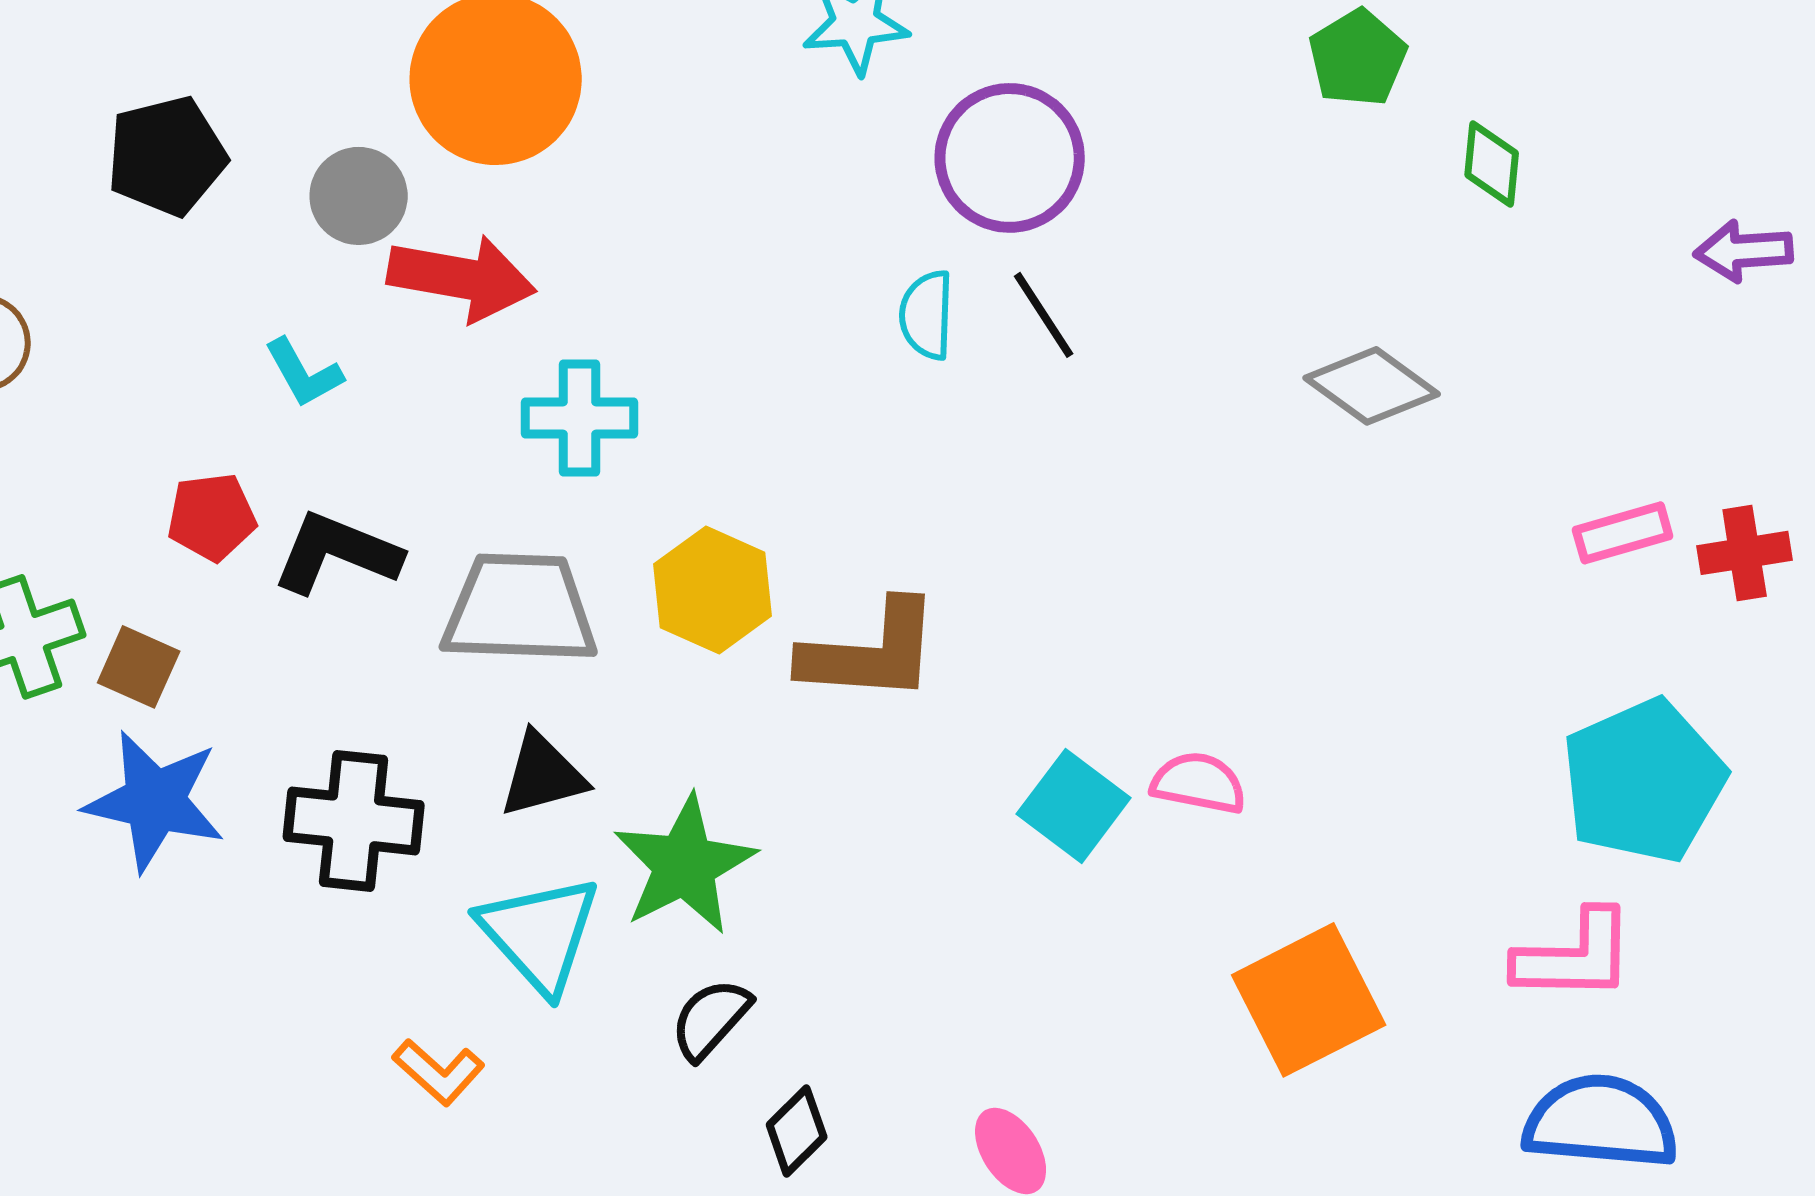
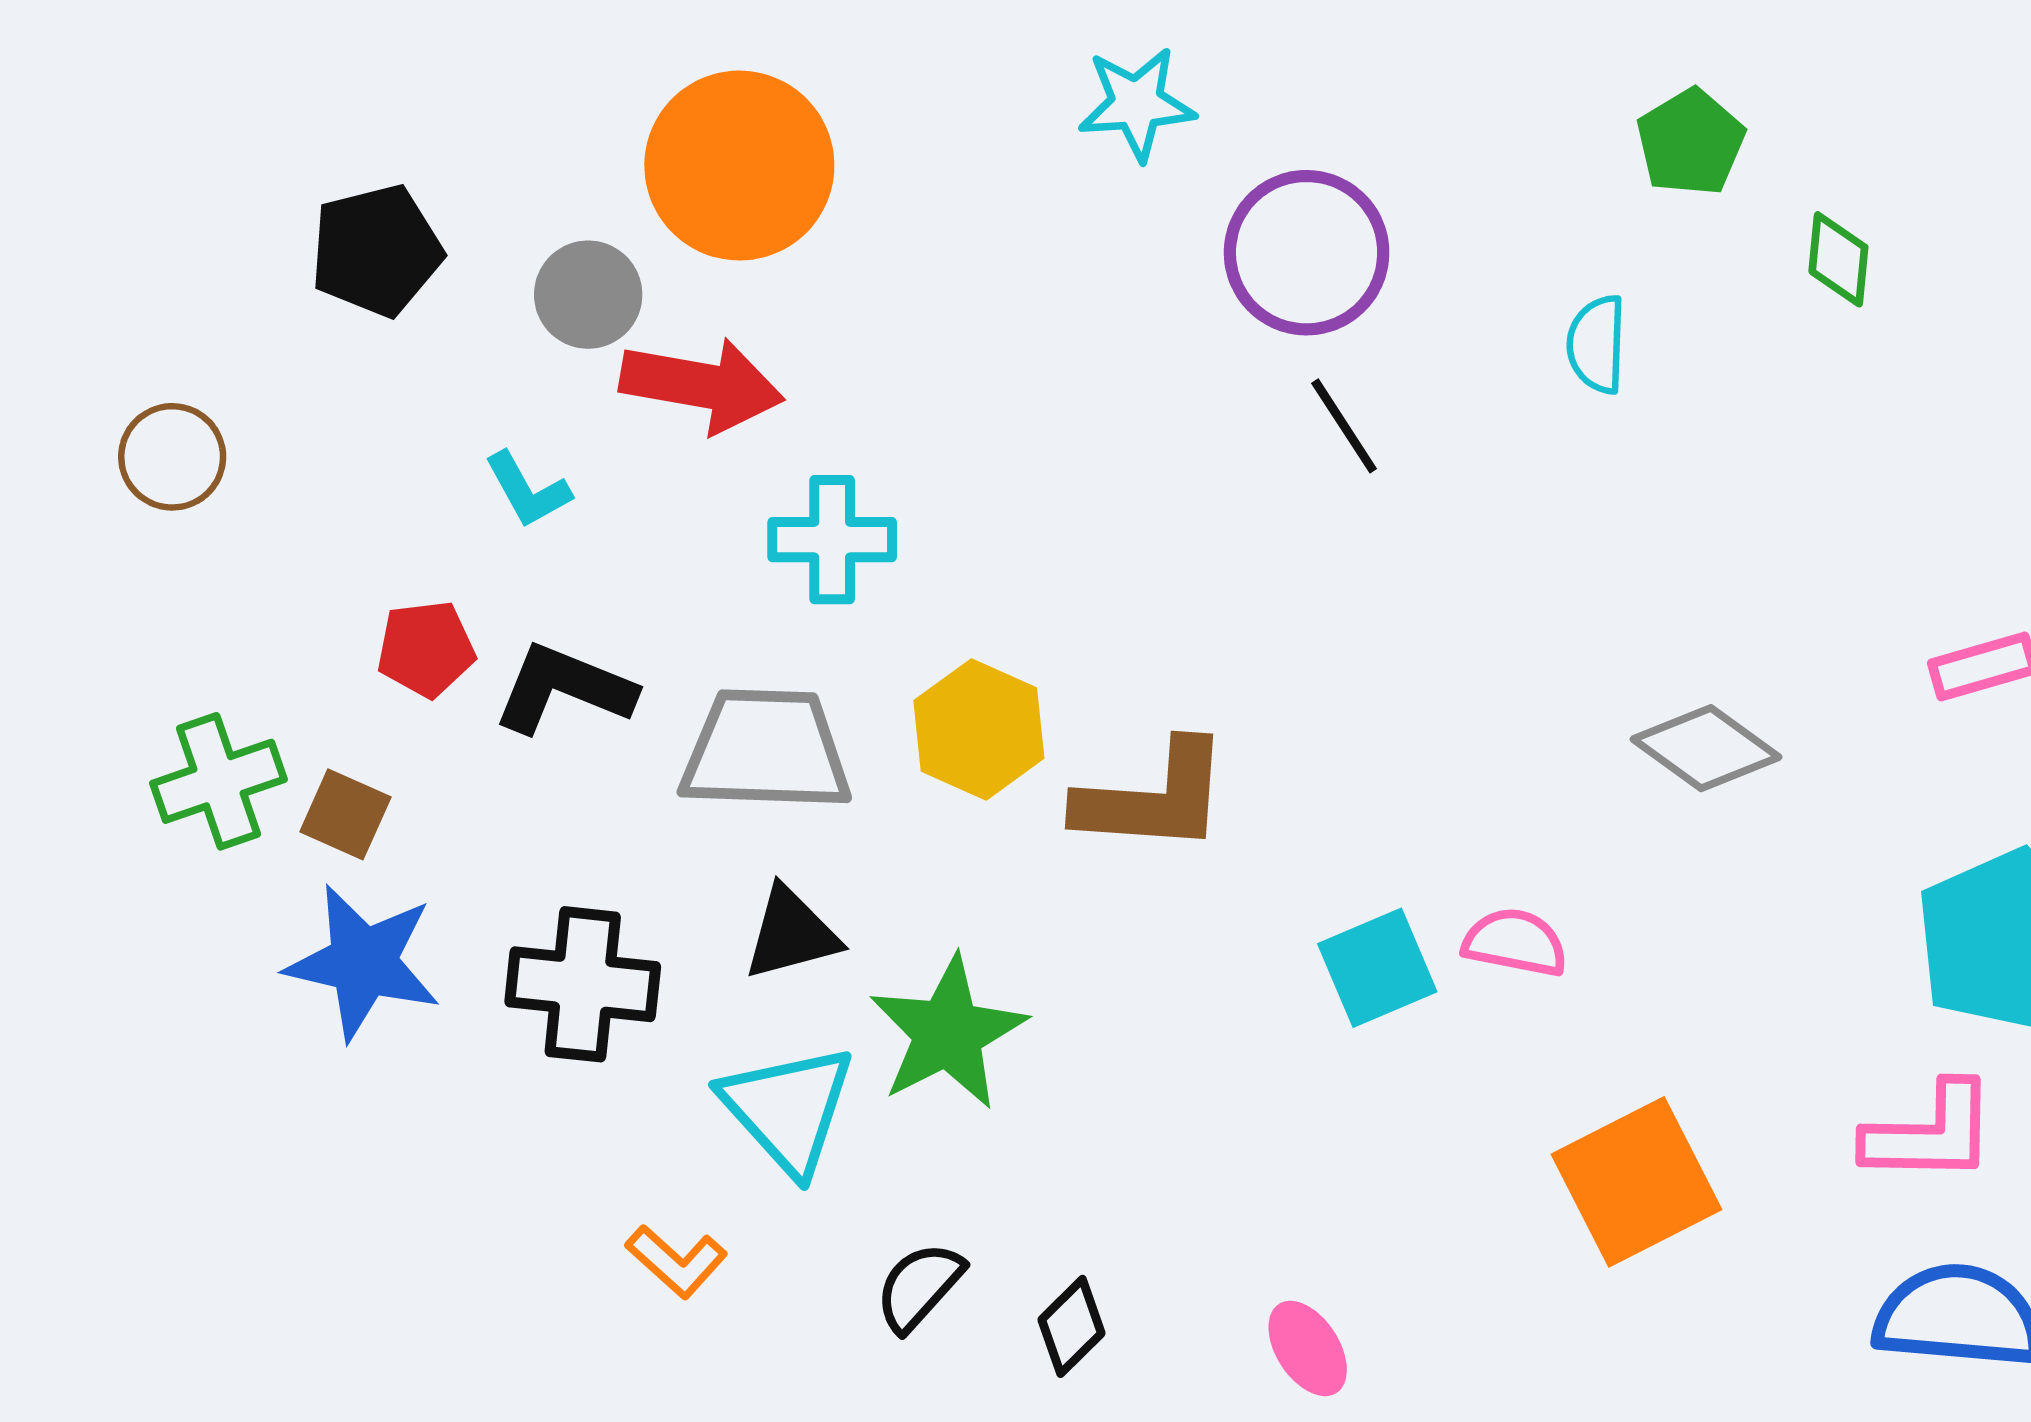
cyan semicircle: (927, 315) -> (1597, 344), moved
gray diamond: (1372, 386) -> (1706, 748), moved
cyan square: (1074, 806) -> (1377, 968), turned 30
black semicircle: (711, 1019) -> (919, 1287), moved

